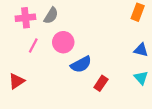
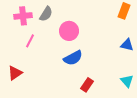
pink circle: (63, 42) -> (69, 31), moved
cyan triangle: (141, 78) -> (127, 81), moved
red rectangle: (101, 83) -> (87, 85), moved

